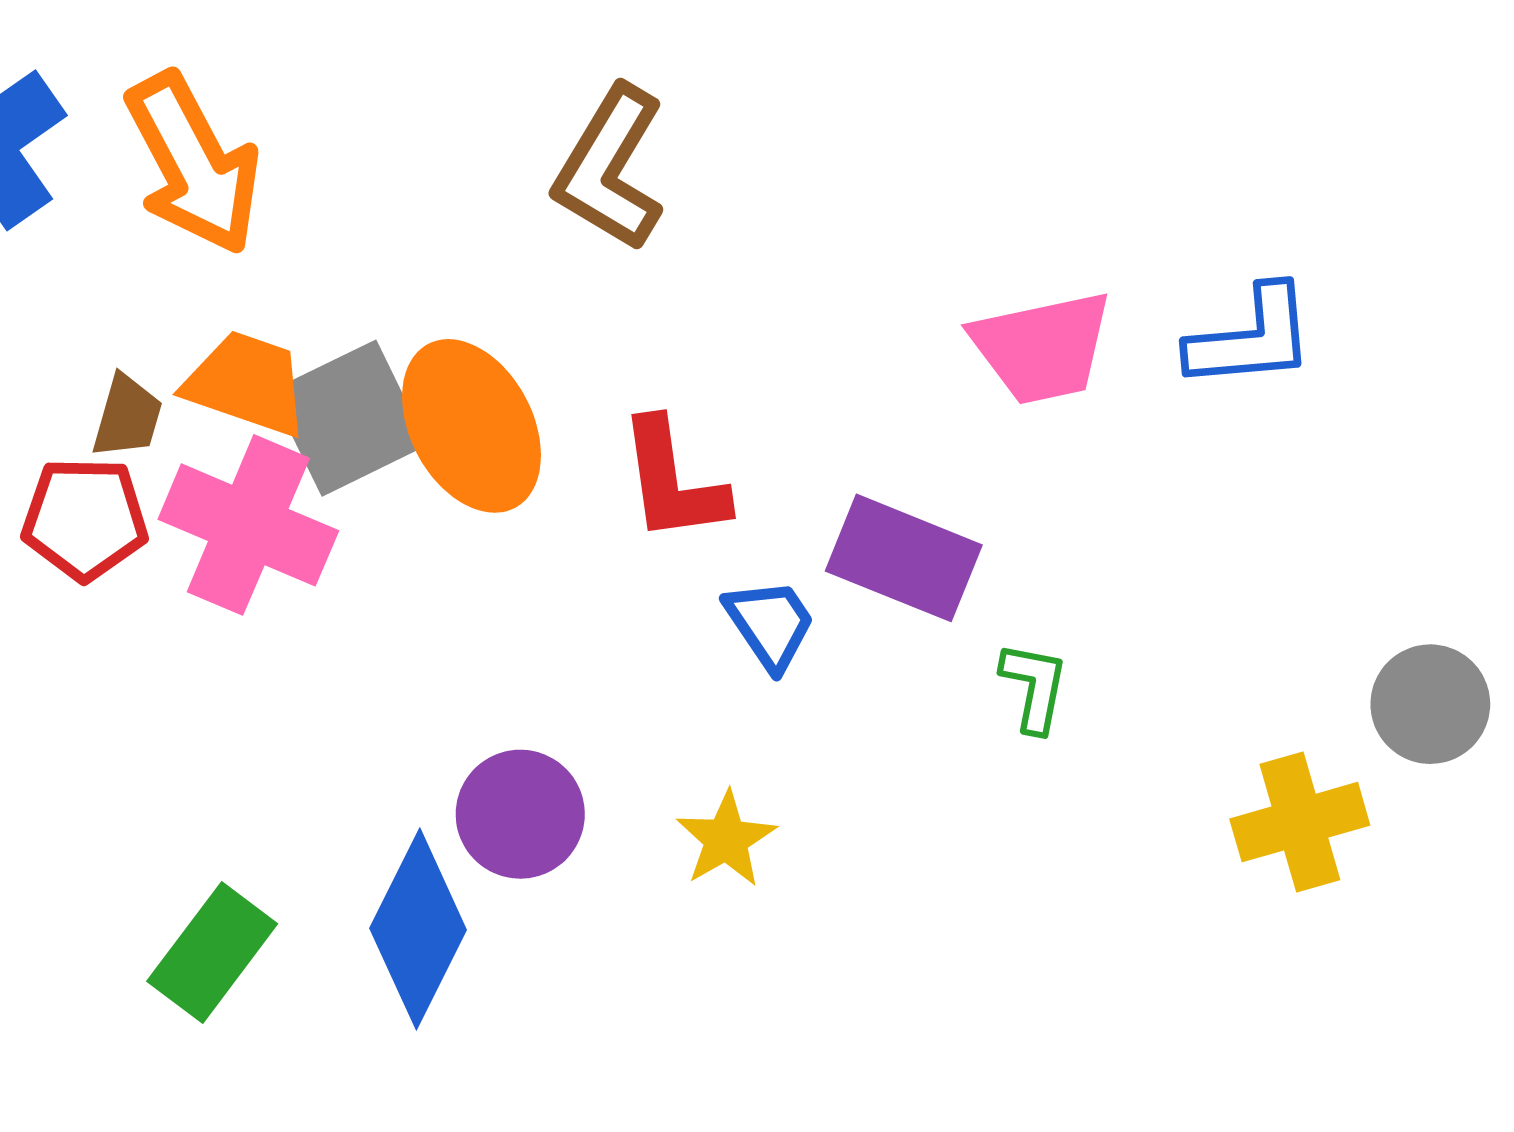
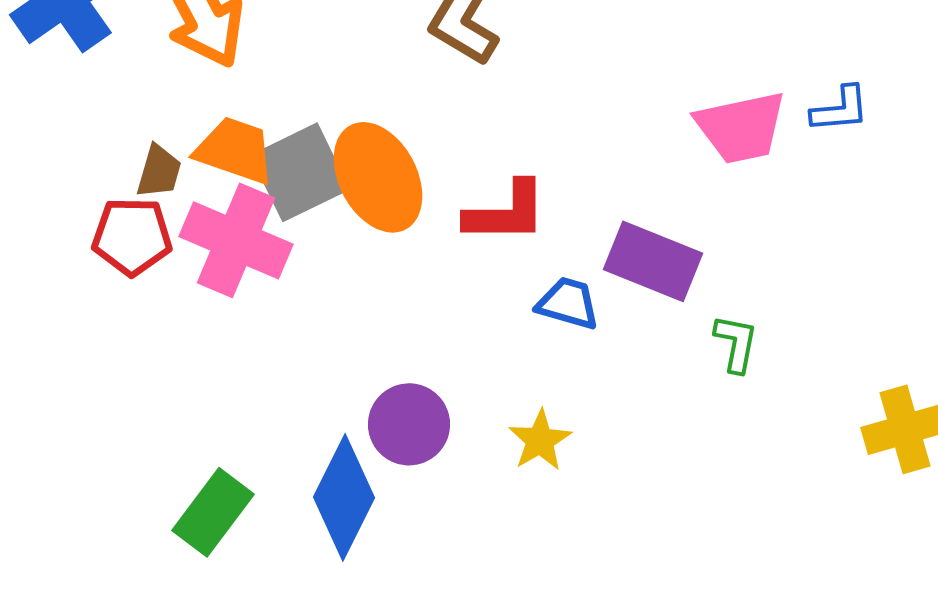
blue L-shape: (1251, 338) -> (840, 109), moved, size x0.7
red L-shape: (673, 481) -> (506, 212), turned -82
blue trapezoid: (770, 624) -> (568, 303), turned -40

